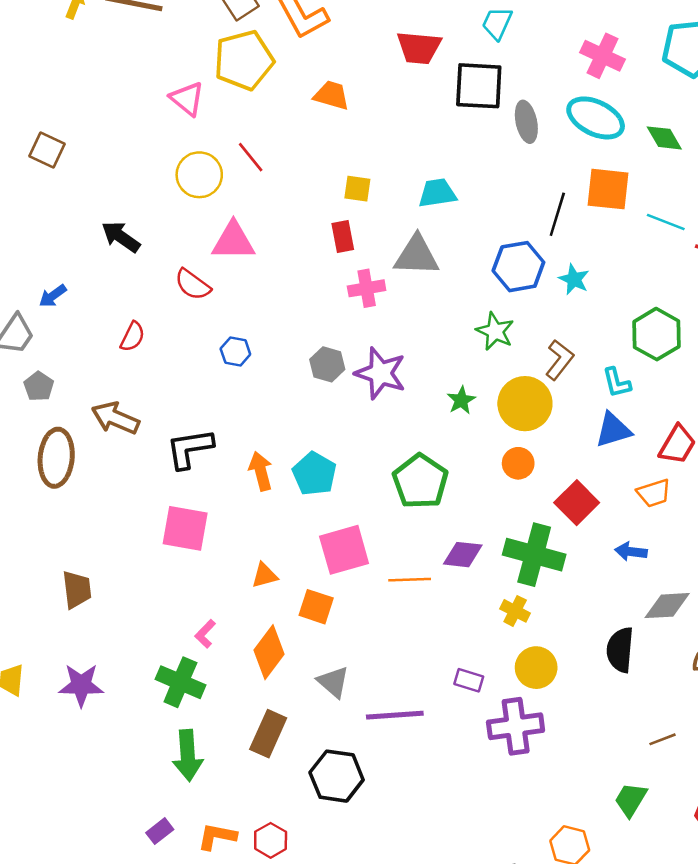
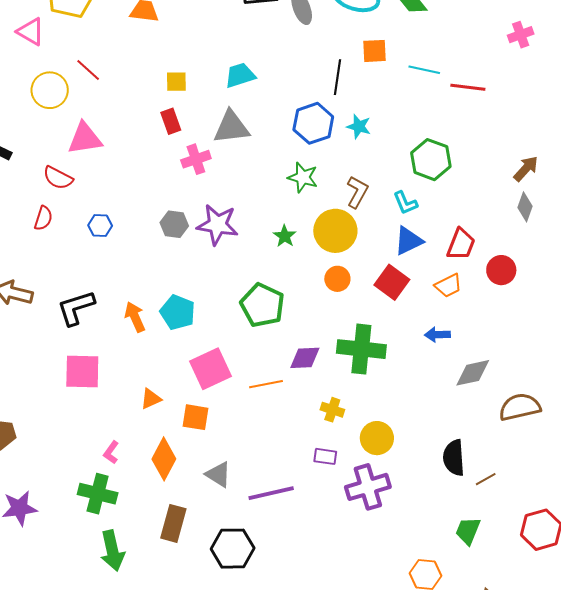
orange square: (608, 189) -> (374, 51), size x0.7
red semicircle: (133, 337) -> (43, 218), moved
red square: (577, 503) -> (392, 282), moved
yellow cross: (515, 611) -> (332, 410), moved
black semicircle: (620, 650) -> (454, 458), moved

